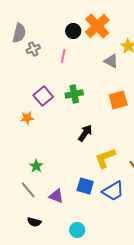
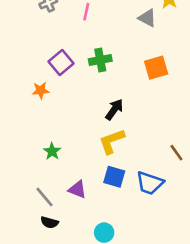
yellow L-shape: (105, 158) -> (112, 141), moved
gray line: (28, 190) -> (44, 197), moved
blue trapezoid: (113, 191) -> (150, 183), turned 50

